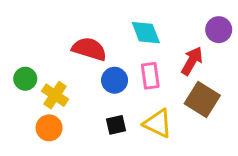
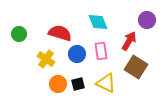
green circle: (25, 79) -> (19, 34), moved
yellow cross: (55, 95) -> (46, 59), moved
orange circle: (49, 128) -> (58, 84), moved

